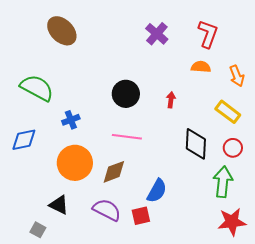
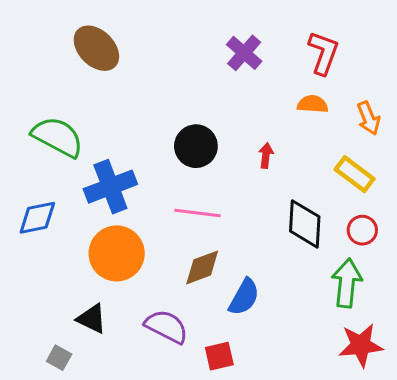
blue cross: (71, 120) -> (110, 187), size x1.8
brown diamond: (114, 172) -> (202, 267), moved
red square: (141, 216) -> (219, 356), moved

